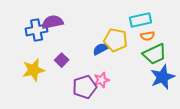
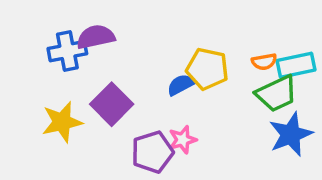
cyan rectangle: (141, 20) -> (296, 65), moved
purple square: (62, 60) -> (112, 104), size x1.6

